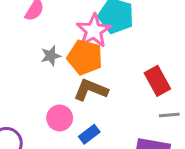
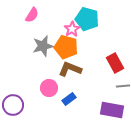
pink star: (94, 31) -> (72, 29), size x0.7
gray star: (51, 56) -> (43, 46), size x1.5

